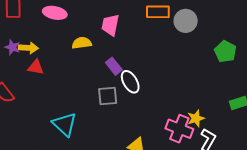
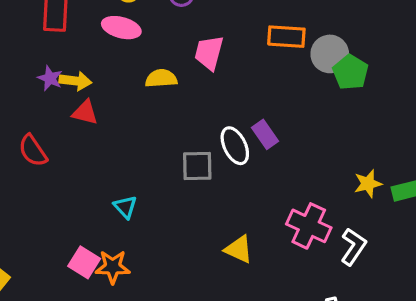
green pentagon: (225, 51) -> (350, 72), moved
purple rectangle: (114, 66) -> (265, 134), moved
yellow star: (196, 118) -> (368, 184), moved
cyan triangle: (65, 124) -> (125, 207), size x0.6

